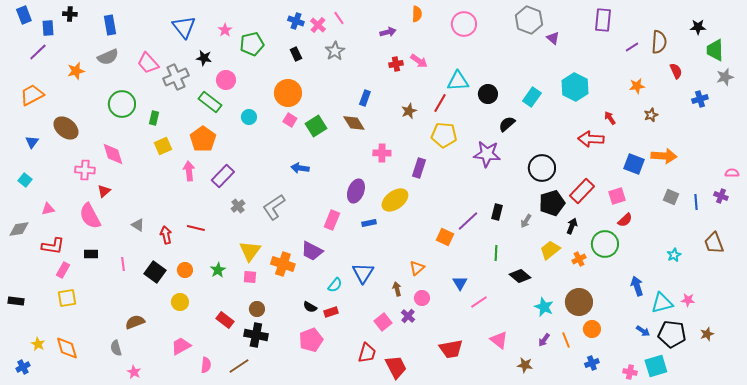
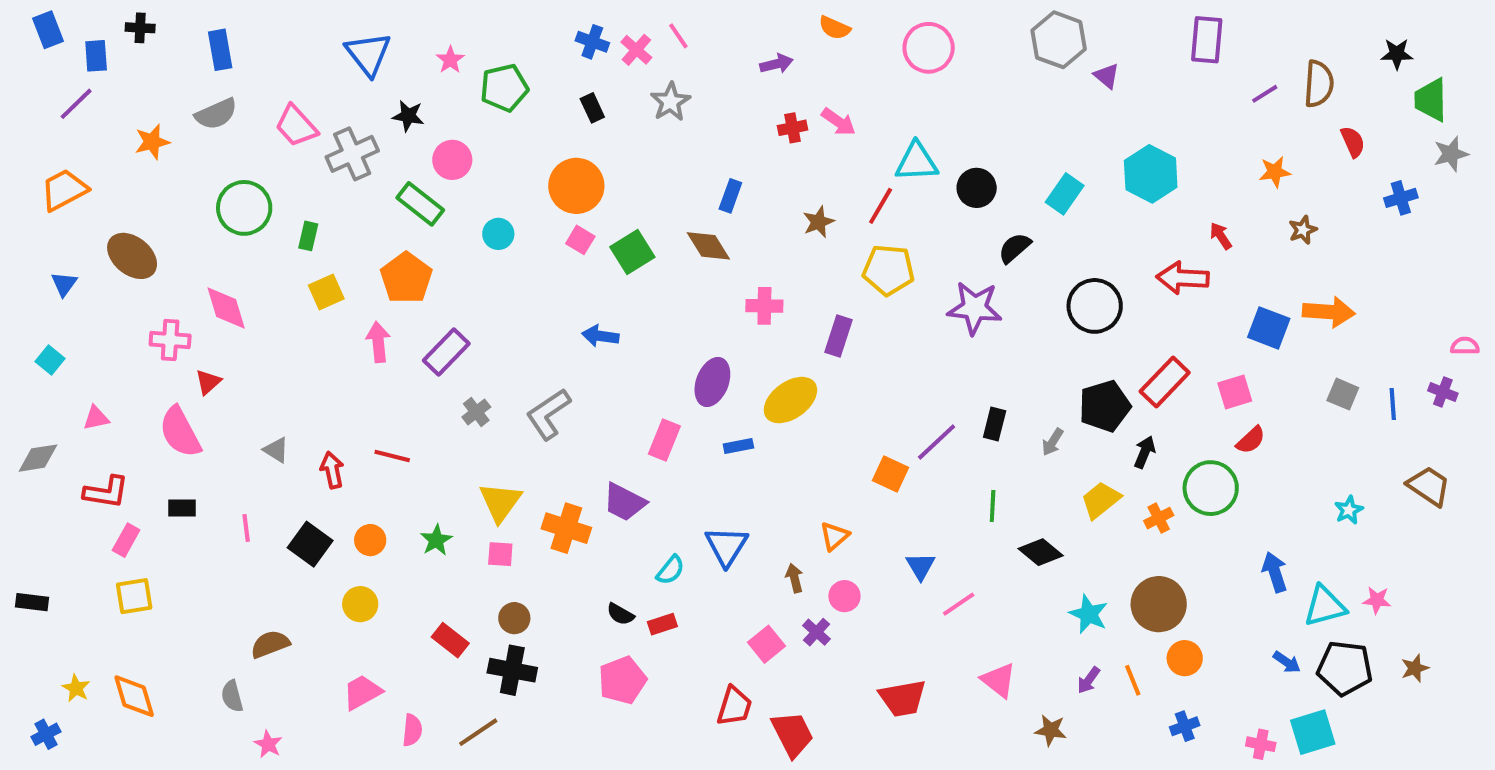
orange semicircle: (417, 14) -> (834, 28), turned 112
black circle: (542, 168) -> (1095, 306), moved
brown trapezoid: (714, 243) -> (1429, 486), turned 145

